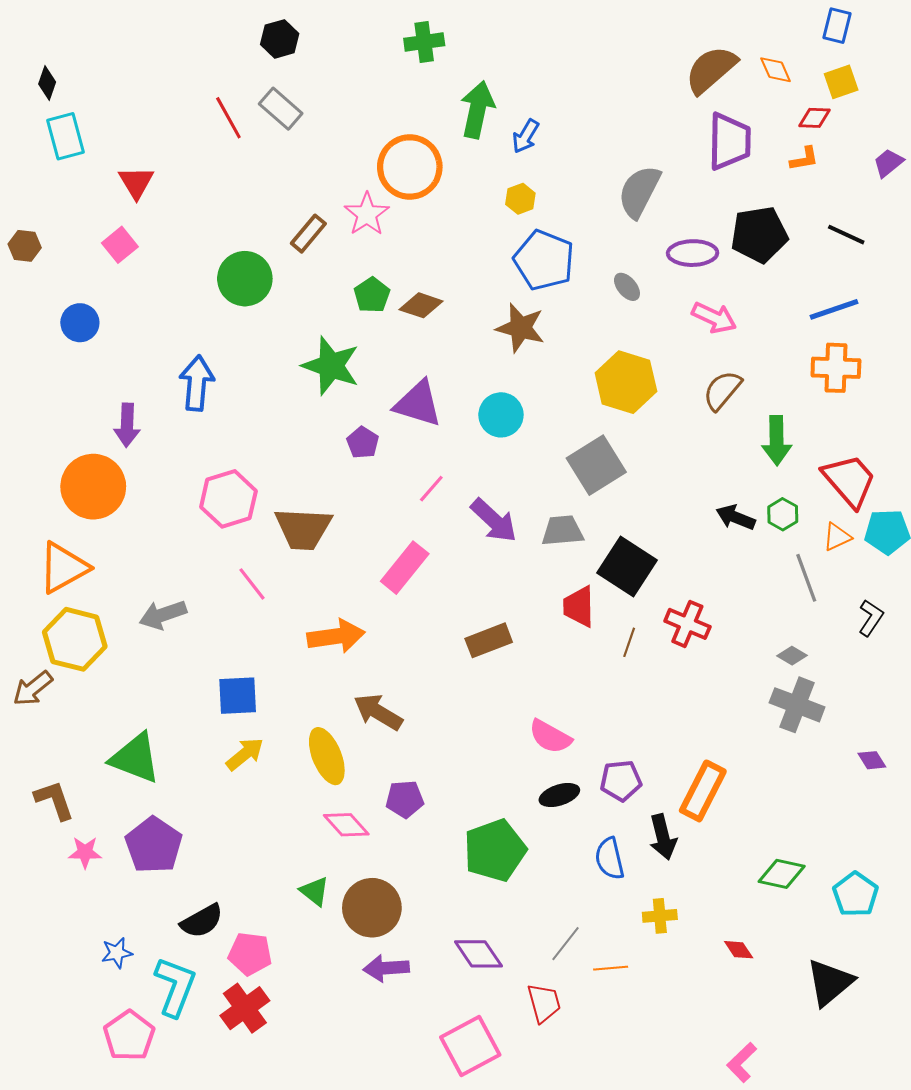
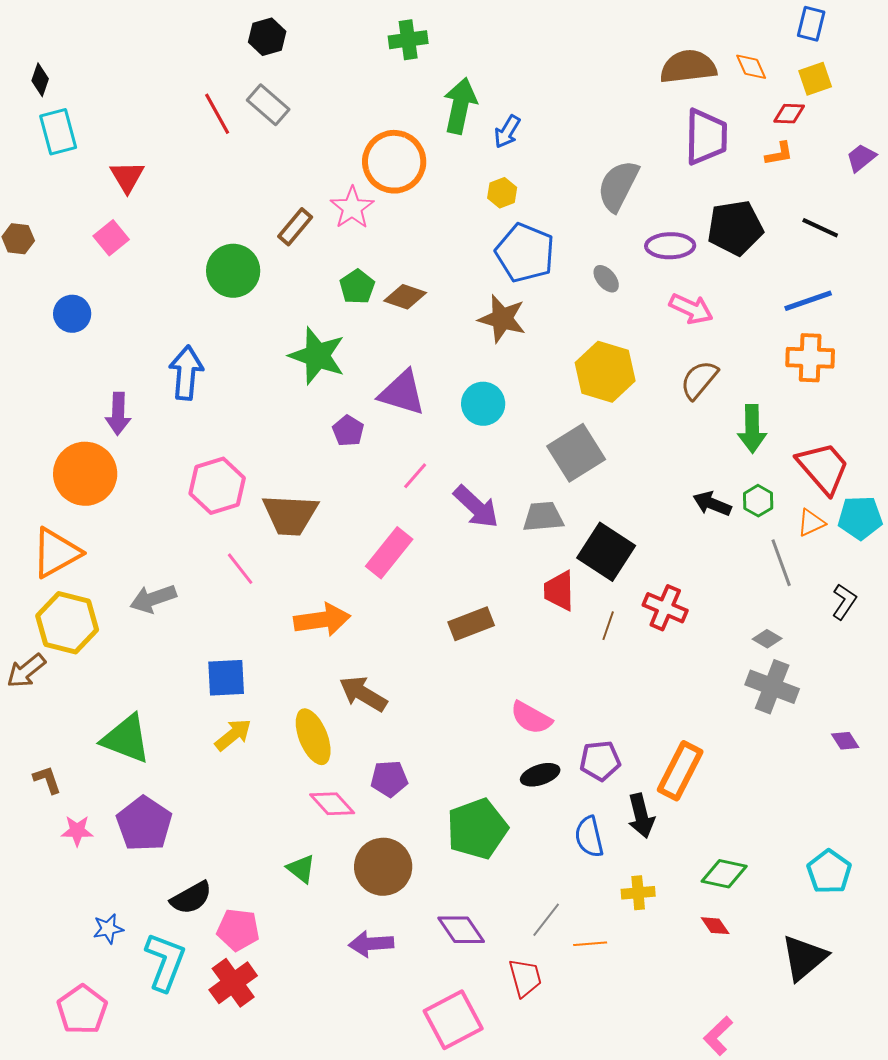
brown semicircle: (711, 70) -> (688, 67), turned 34
brown L-shape: (54, 800) -> (47, 780), size x0.7
green diamond: (782, 874) -> (724, 874), moved
brown circle: (372, 908) -> (383, 867), moved
pink pentagon: (129, 1036) -> (82, 1010), moved

